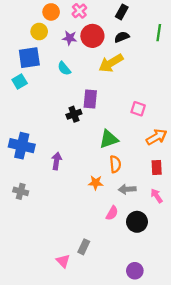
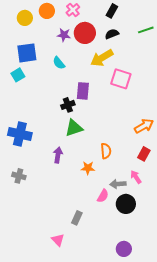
yellow circle: (39, 32) -> (25, 18), moved
green line: (159, 33) -> (146, 30), turned 63
pink square: (138, 109) -> (121, 79), moved, size x1.5
green triangle: (109, 139) -> (74, 128), moved
purple arrow: (57, 161) -> (58, 155), moved
red rectangle: (157, 167) -> (144, 154), turned 32
gray arrow: (127, 189) -> (118, 184), moved
pink arrow: (157, 196) -> (136, 177), moved
gray rectangle: (84, 247) -> (77, 218), moved

